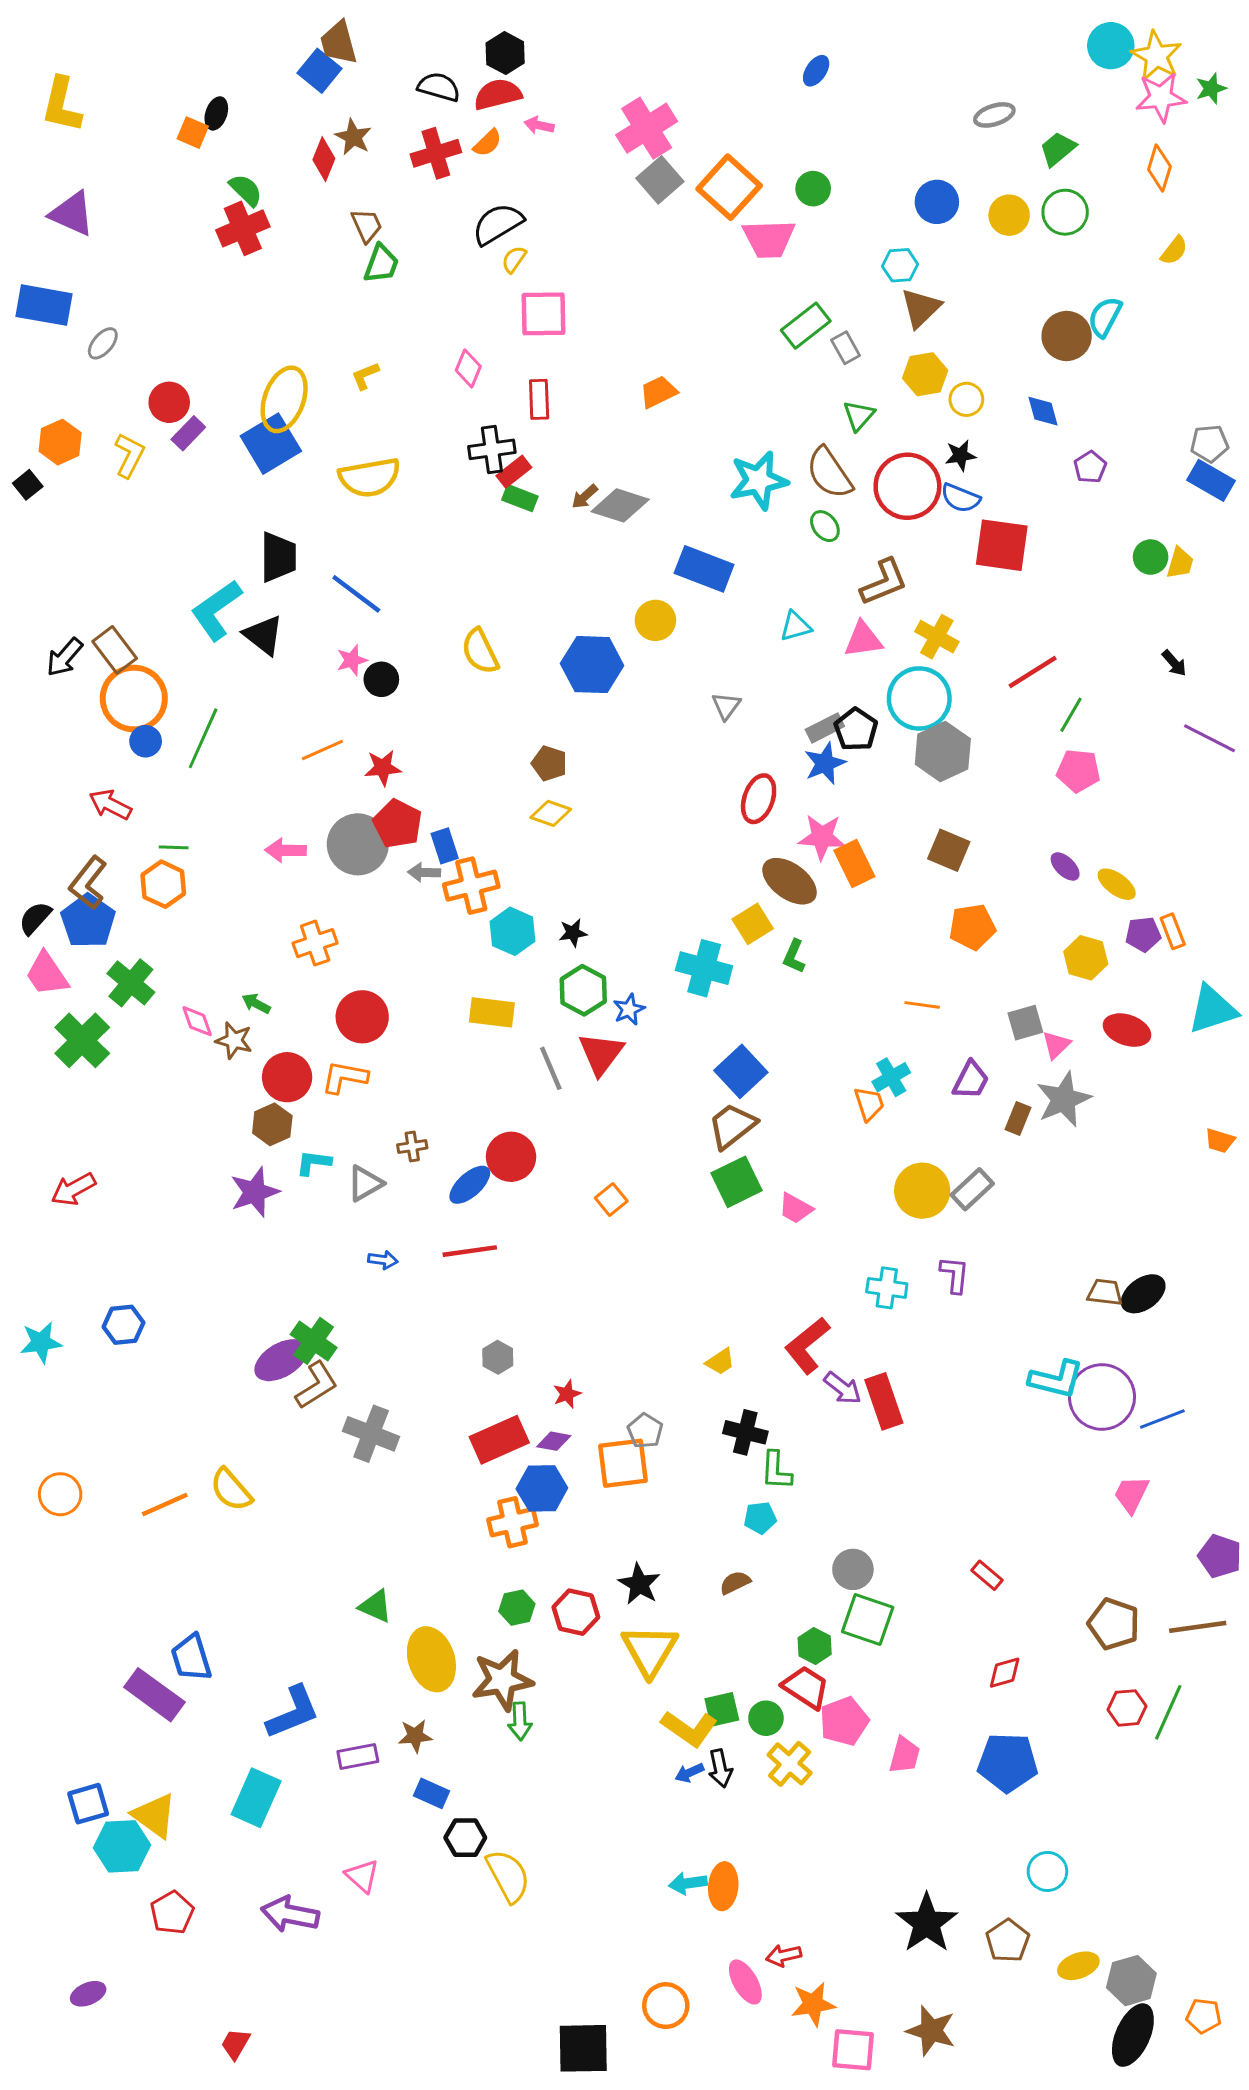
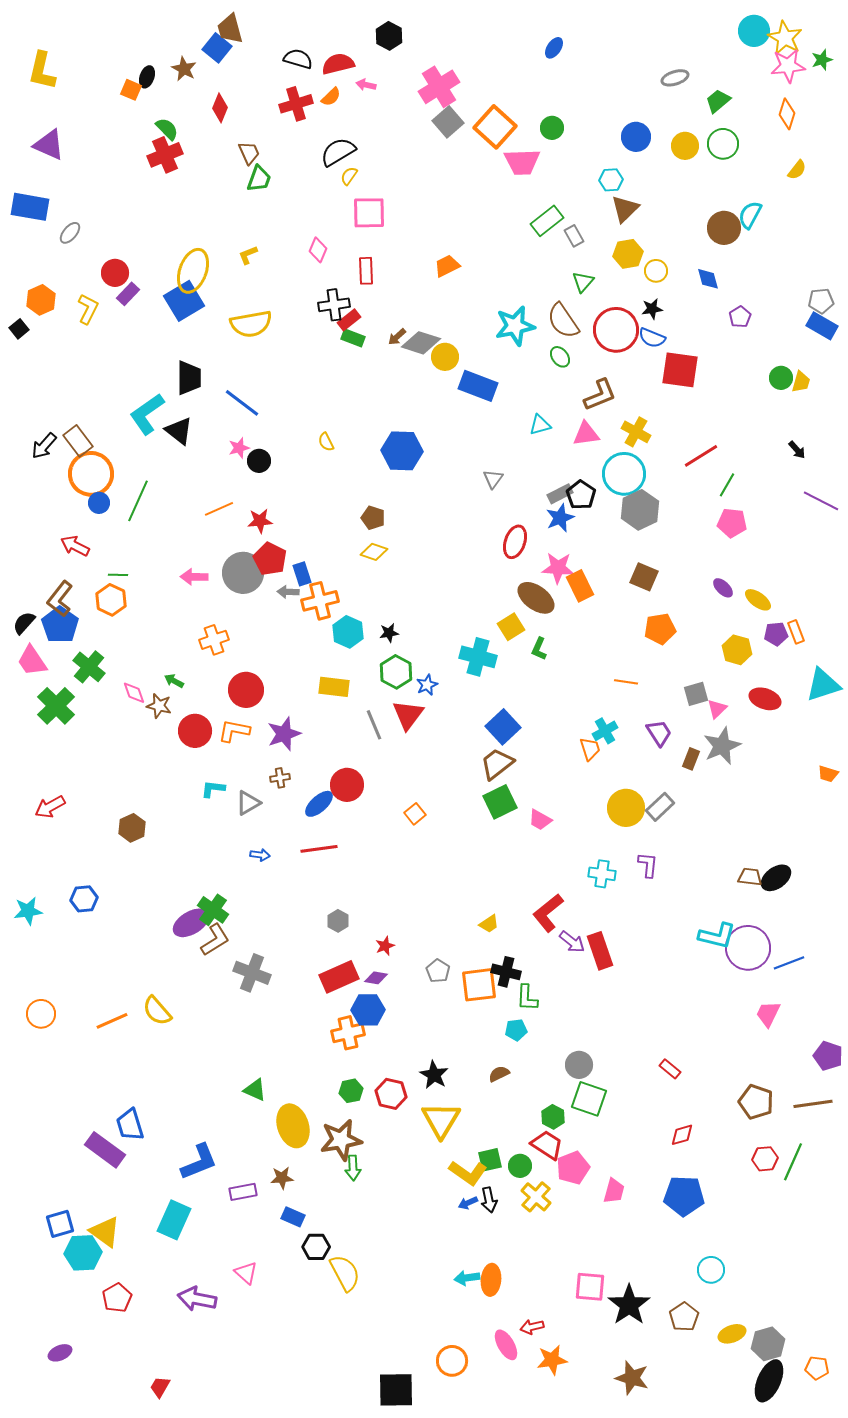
black hexagon: (505, 53) -> (389, 36), moved
brown star: (353, 137) -> (184, 69), moved
yellow circle: (655, 620) -> (445, 357), moved
yellow semicircle: (480, 651) -> (326, 442), size x0.6
purple trapezoid: (971, 1080) -> (659, 733), turned -60
brown hexagon: (272, 1124) -> (132, 828), moved
purple star: (255, 1192) -> (284, 734), moved
orange square: (623, 1463) -> (479, 985), moved
pink square: (853, 2050) -> (590, 1287), moved

